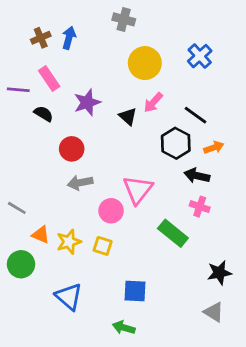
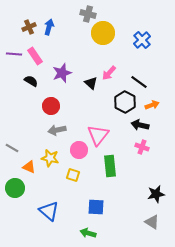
yellow circle: (145, 63) -> (103, 33), moved
purple line: (18, 90) -> (14, 54), moved
green rectangle: (173, 233) -> (110, 166), moved, turned 45
yellow star: (69, 242) -> (50, 158), moved, turned 30

